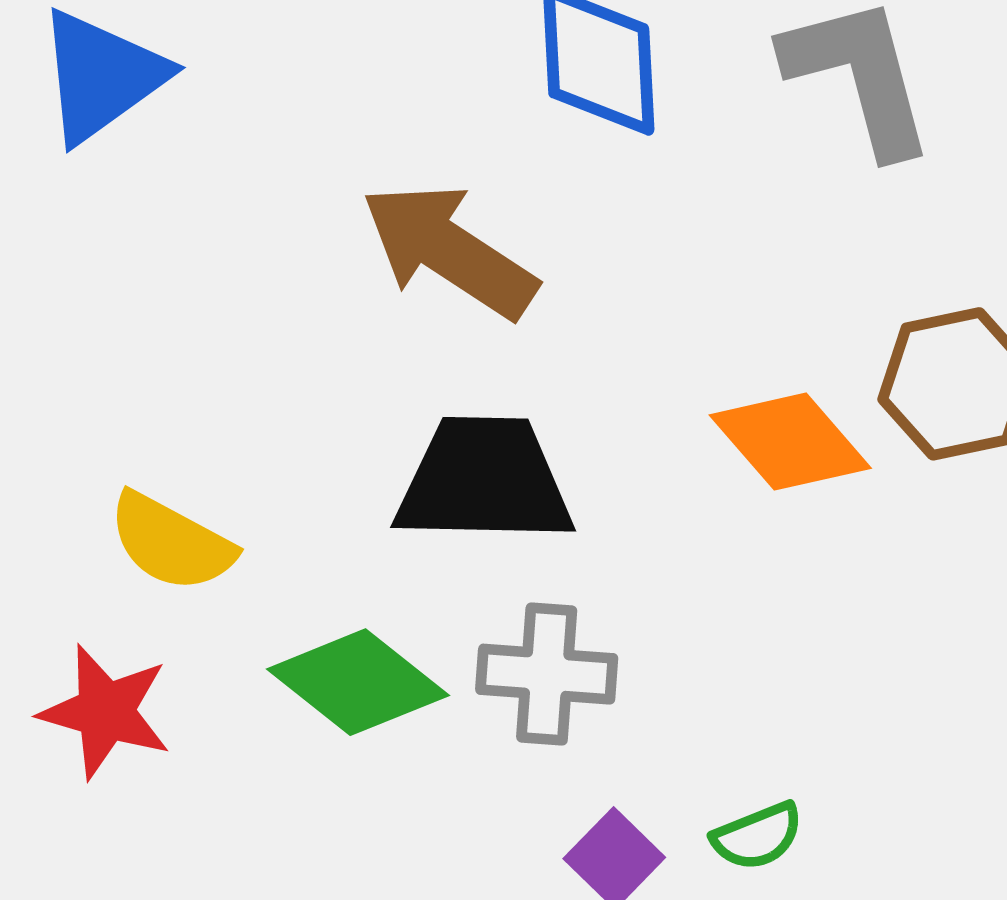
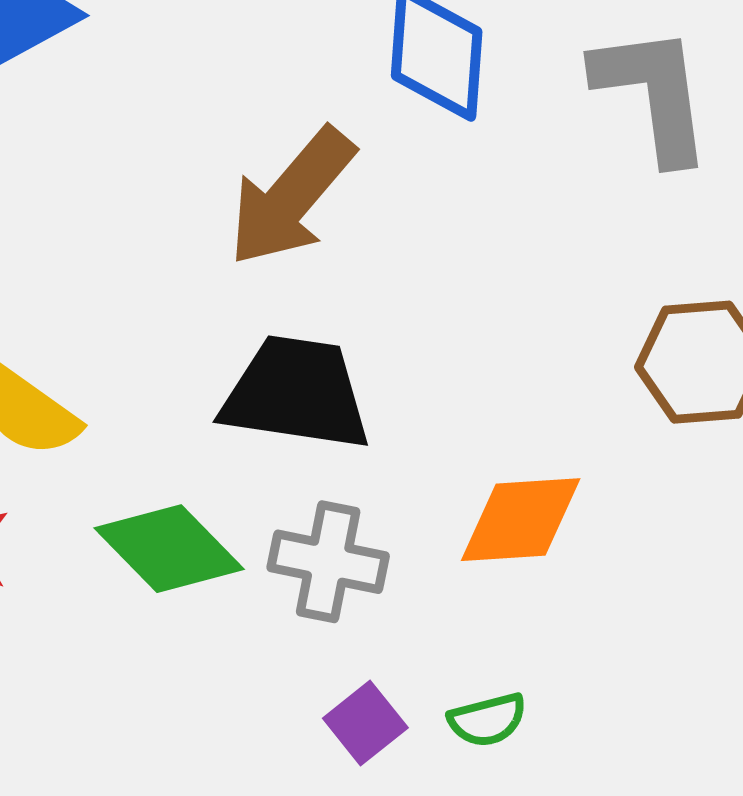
brown arrow: (449, 251) -> (291, 197), turned -90
orange diamond: (790, 442) -> (521, 520), moved, turned -60

